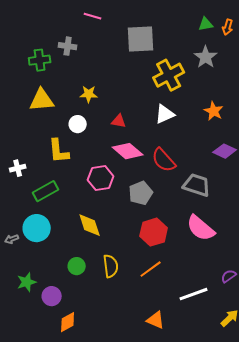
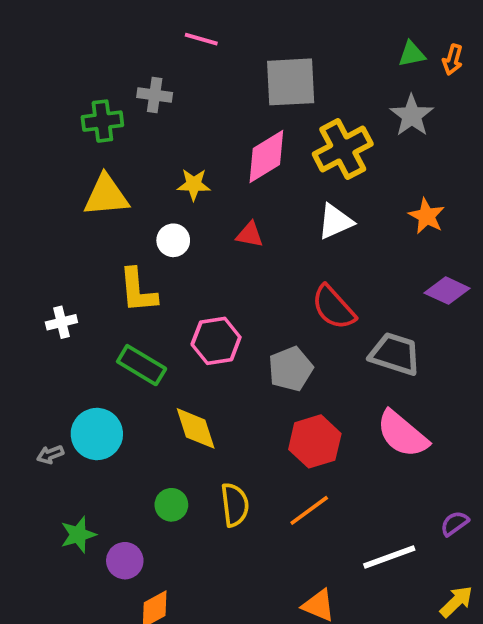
pink diamond: (128, 151) -> (266, 156), moved, turned -72
green rectangle: (46, 191) -> (142, 365), moved, turned 60

